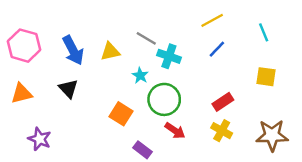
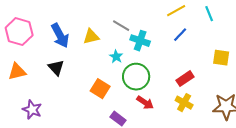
cyan line: (264, 32) -> (209, 14), moved

